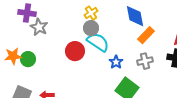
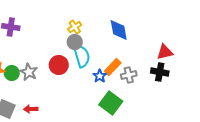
gray star: (39, 27) -> (29, 72), moved
orange rectangle: (146, 35) -> (113, 67), moved
cyan semicircle: (98, 42) -> (82, 56), turned 40

